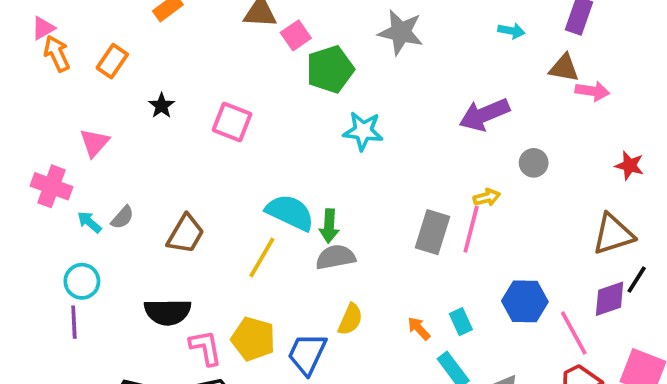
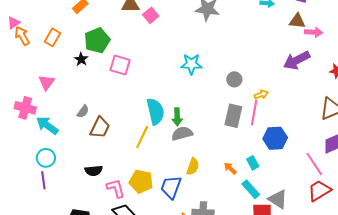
green pentagon: (330, 69) -> (97, 40), moved
purple arrow: (484, 115) -> (297, 60), moved
gray circle: (534, 163) -> (234, 79), moved
cyan semicircle: (290, 212) -> (155, 111), turned 56
gray semicircle: (122, 217) -> (83, 111), moved
cyan arrow: (89, 222) -> (47, 126), size x1.6
blue hexagon: (525, 301) -> (275, 138), moved
black semicircle: (168, 312) -> (94, 171), size x0.7

